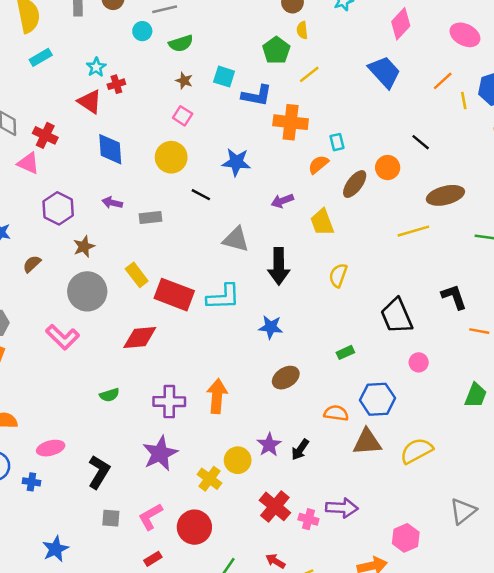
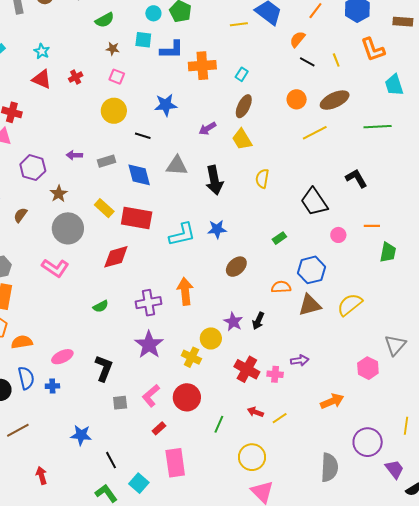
cyan circle: (142, 31) -> (153, 13), moved
yellow line: (309, 74) -> (239, 24), moved, turned 42
red cross: (116, 84) -> (76, 77), moved
yellow line: (464, 101) -> (336, 60), moved
cyan rectangle: (337, 142) -> (242, 74), turned 56
blue diamond: (110, 149) -> (139, 175), moved
orange semicircle: (318, 165) -> (297, 39), moved
orange circle: (388, 168) -> (297, 99), moved
brown ellipse: (355, 184) -> (244, 106), moved
cyan L-shape: (223, 297) -> (182, 234), moved
orange line: (479, 331) -> (372, 226), moved
purple arrow: (342, 508) -> (300, 360), size x0.7
pink hexagon: (406, 538) -> (368, 368), moved
blue star: (55, 549) -> (81, 435), turned -30

